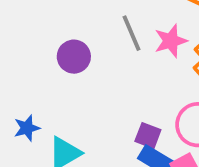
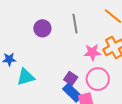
pink star: (171, 41) -> (92, 52), moved

